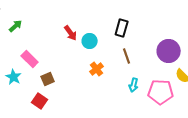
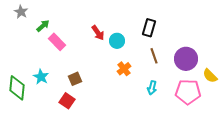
purple circle: (169, 51) -> (186, 59), moved
pink rectangle: (30, 59) -> (57, 42), moved
cyan arrow: (134, 85) -> (152, 88), moved

